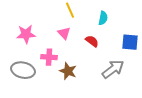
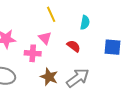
pink cross: (49, 57) -> (33, 53), moved
gray arrow: (113, 69) -> (78, 78), moved

